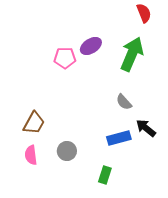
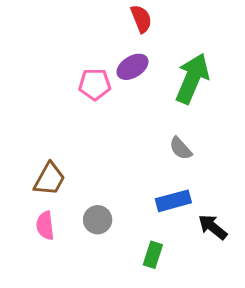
red semicircle: (144, 13) -> (141, 19), moved
black arrow: (146, 128) -> (213, 227), moved

